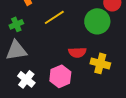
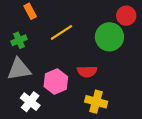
yellow cross: (100, 63) -> (96, 102), moved
pink hexagon: (60, 76) -> (56, 82), moved

